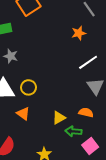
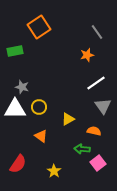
gray star: (11, 56) -> (22, 87), moved
orange triangle: (23, 114) -> (41, 136), moved
yellow triangle: (59, 118) -> (68, 119), moved

